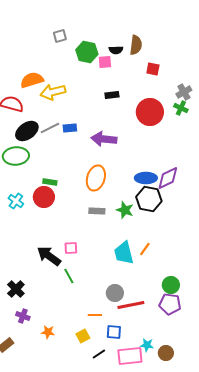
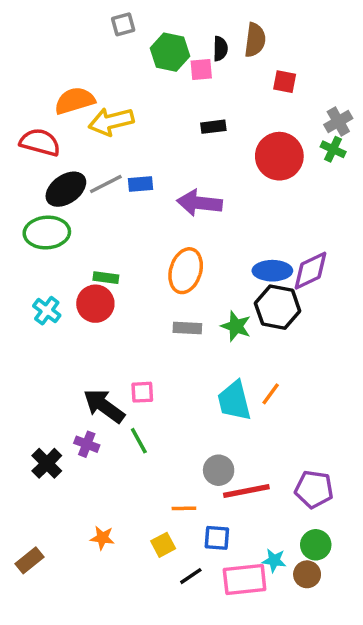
black semicircle: (116, 50) -> (220, 49), turned -88
green circle: (171, 285) -> (316, 545), moved
purple cross: (23, 316) -> (87, 444), moved

